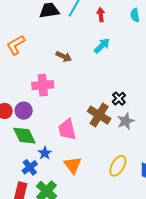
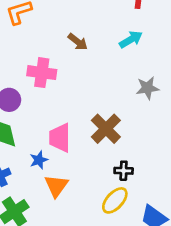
black cross: (119, 99) -> (124, 171), moved, turned 32
gray star: (126, 121) -> (147, 88), moved
blue star: (45, 153) -> (39, 160), moved

